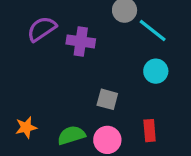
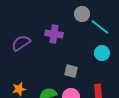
purple semicircle: (42, 29) -> (21, 43), moved

